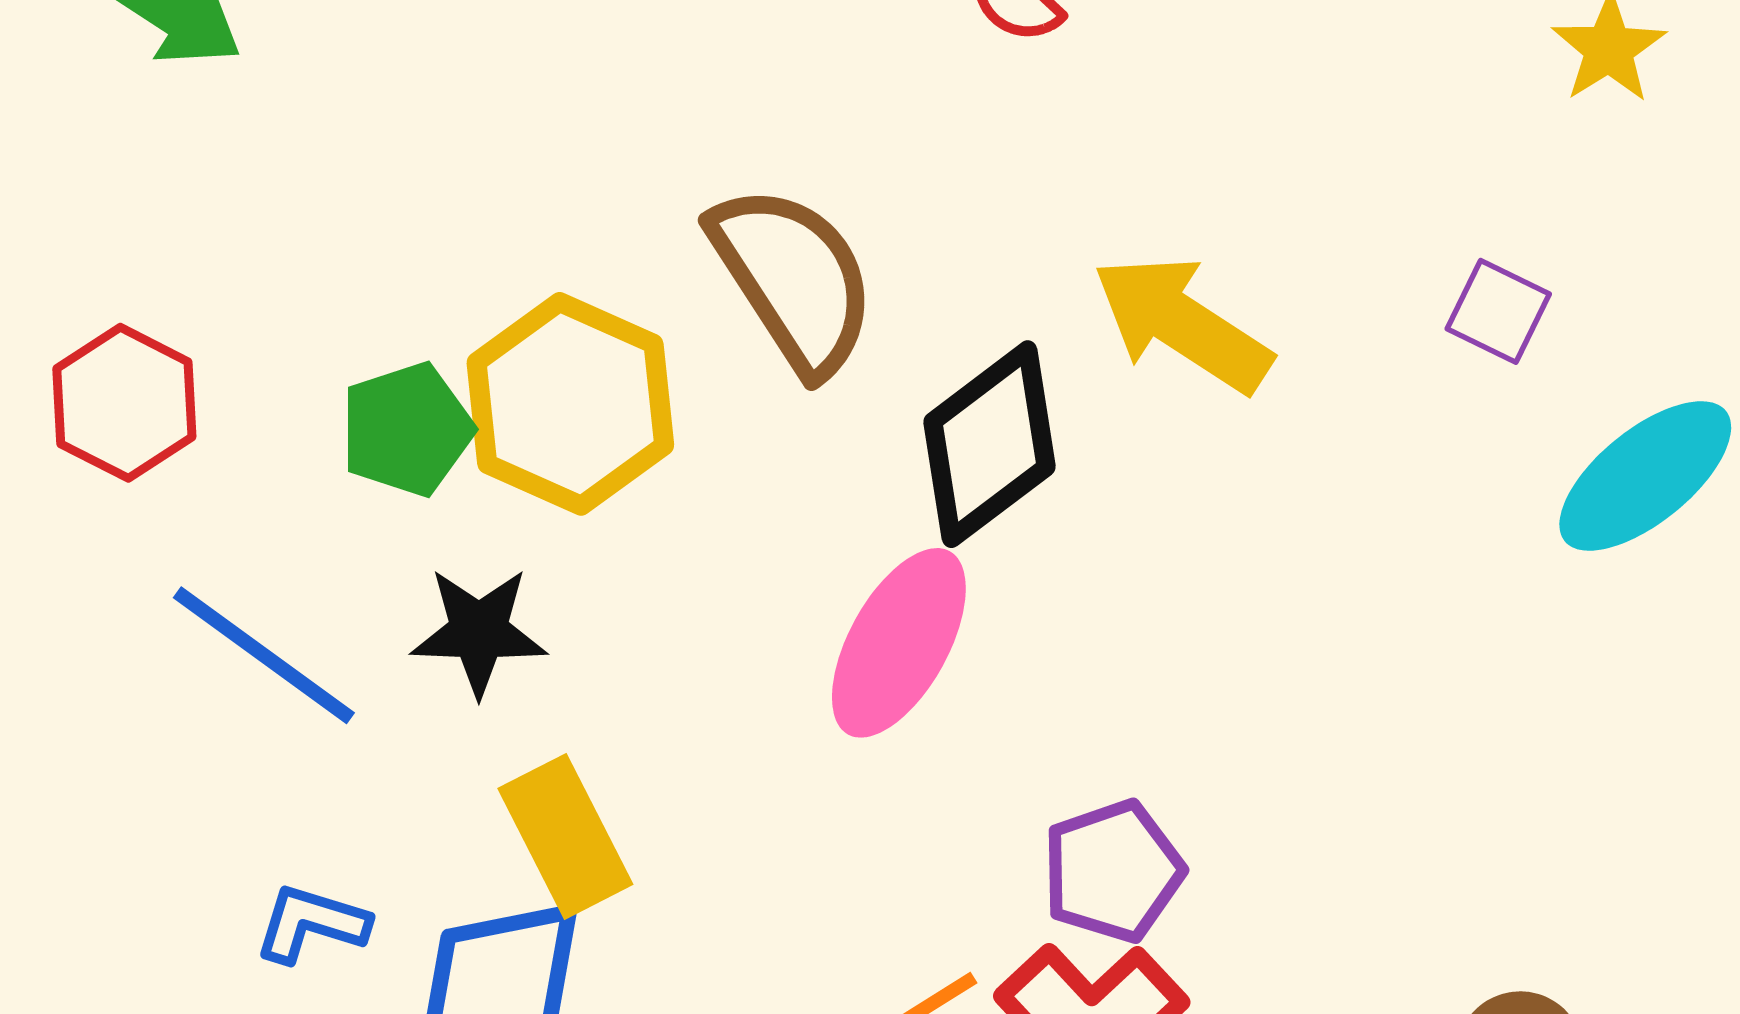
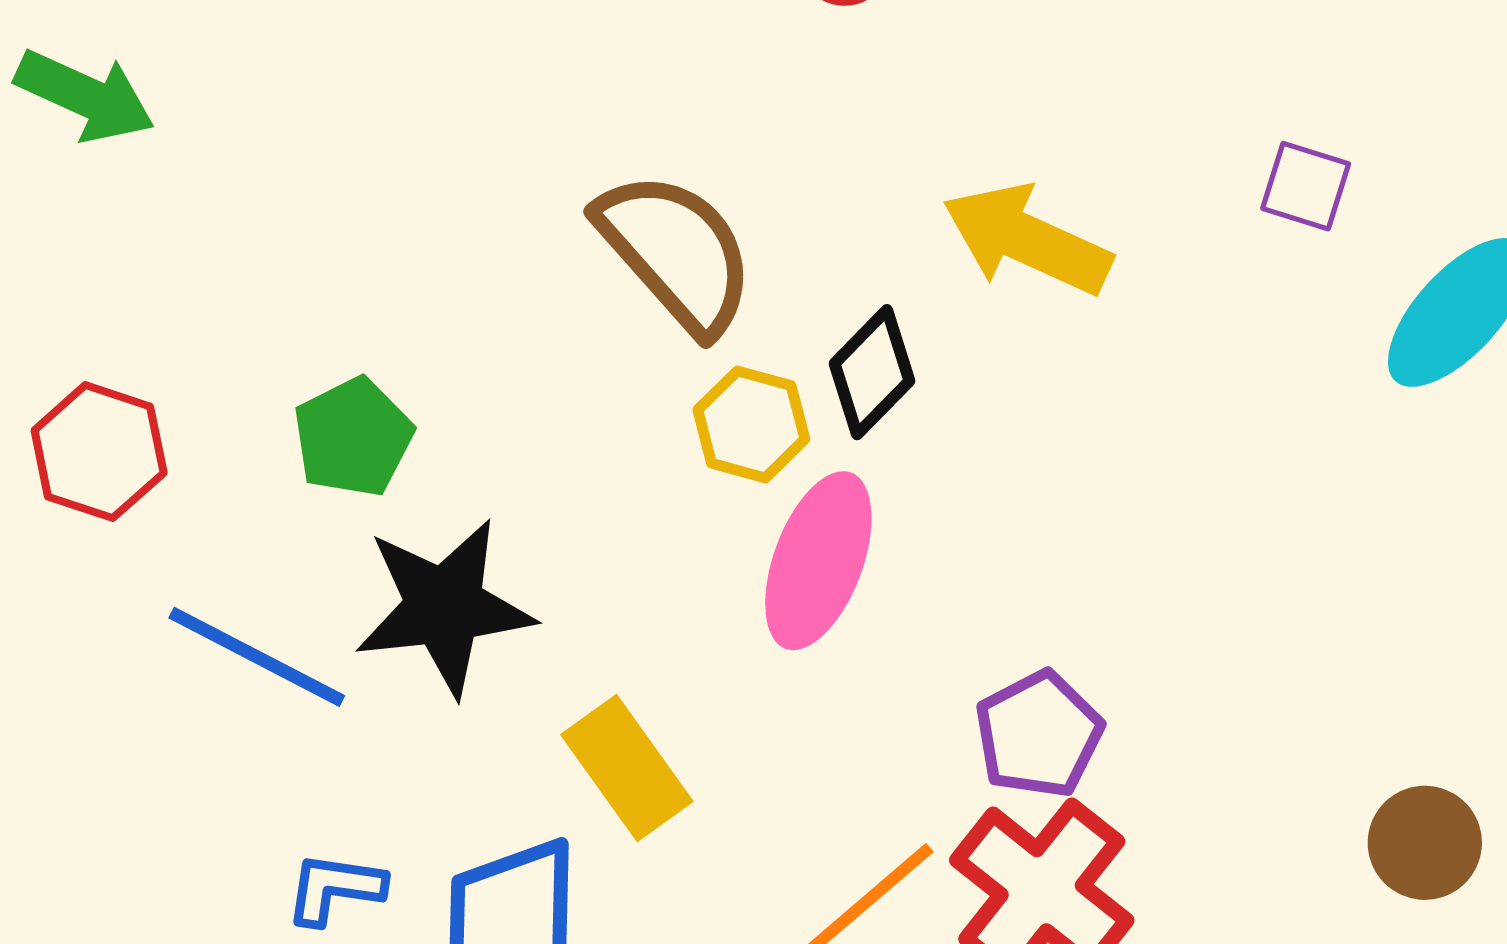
yellow hexagon: (570, 404) -> (751, 424), moved, size x0.6
black diamond: (989, 444) -> (872, 372), size x0.7
black star: (479, 632) -> (444, 607), size x1.5
yellow rectangle: (565, 836) -> (627, 768), moved

